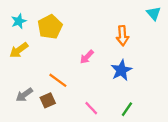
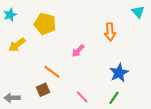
cyan star: (19, 21) -> (10, 15), moved
yellow pentagon: (50, 27) -> (45, 24), turned -30
blue star: (121, 70) -> (119, 73), moved
gray arrow: (24, 95) -> (12, 98), moved, turned 35

